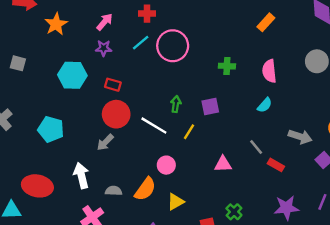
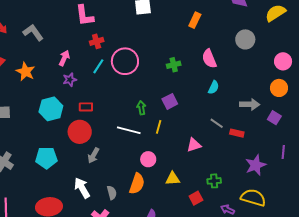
red circle: (116, 114) -> (80, 132), moved
gray semicircle: (114, 191) -> (112, 193), turned 88
yellow triangle: (176, 202) -> (173, 179), moved, turned 42
green cross: (234, 212) -> (214, 181), turned -32

